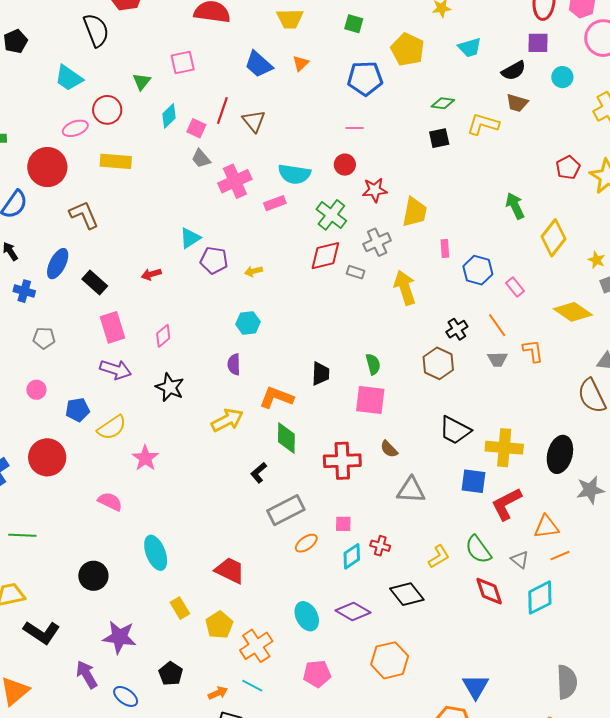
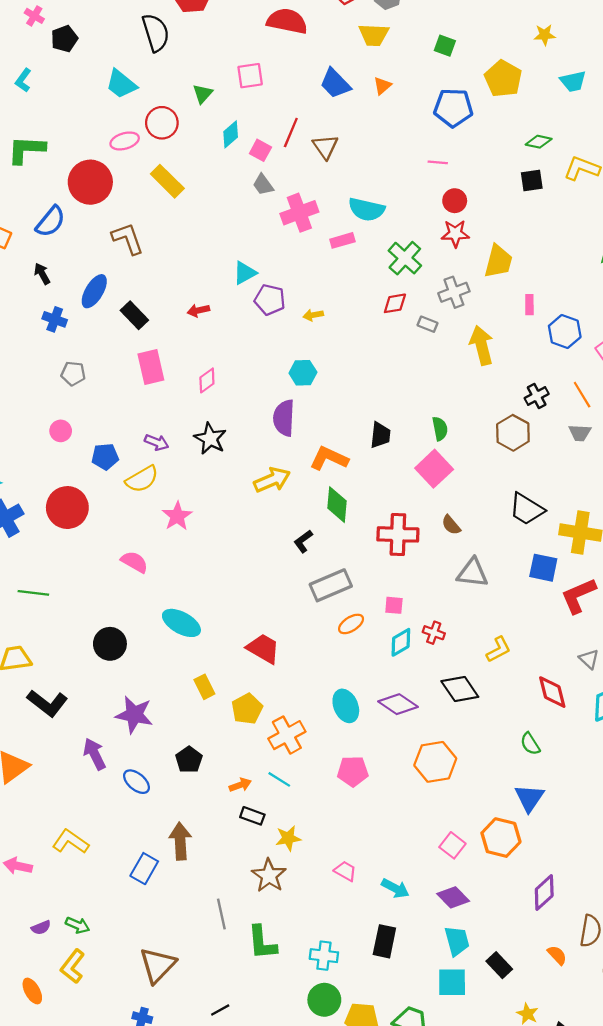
yellow rectangle: (116, 161) -> (167, 181), turned 36
red circle: (345, 165) -> (455, 201), moved
red diamond: (325, 256) -> (395, 303), size x0.7
purple semicircle: (234, 364) -> (284, 418), size x1.5
purple arrow: (116, 370) -> (157, 442), moved, size x0.7
pink square: (370, 400) -> (434, 469), turned 36
green semicircle: (478, 550) -> (530, 744), moved, size x0.7
cyan ellipse: (156, 553) -> (181, 623), turned -44

